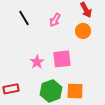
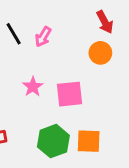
pink arrow: (55, 20) -> (43, 37), moved
pink star: (37, 62) -> (33, 87), moved

